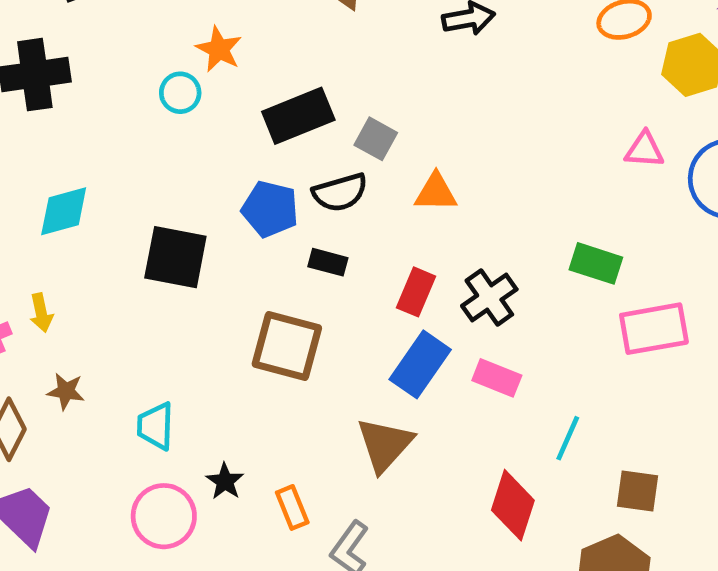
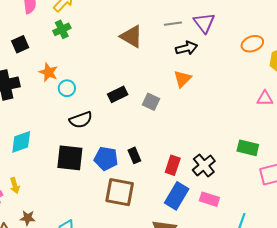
orange star: (219, 49) -> (48, 72), moved
black rectangle: (298, 116) -> (118, 94), size x0.7
black semicircle: (340, 192) -> (81, 120), moved
orange triangle: (436, 192) -> (182, 79), moved, turned -42
blue pentagon: (270, 209) -> (106, 159), moved
black rectangle: (328, 262) -> (134, 155), turned 56

